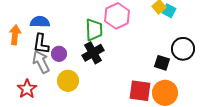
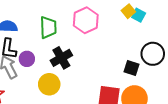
green trapezoid: (94, 30) -> (48, 27), moved
yellow circle: (68, 81) -> (49, 84), moved

